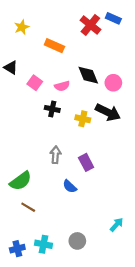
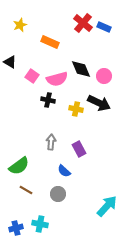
blue rectangle: (113, 18) -> (104, 27), moved
pink semicircle: (62, 86) -> (57, 79), size x1.5
cyan arrow: (117, 225) -> (107, 206), size x1.6
gray circle: (77, 241) -> (58, 194), moved

